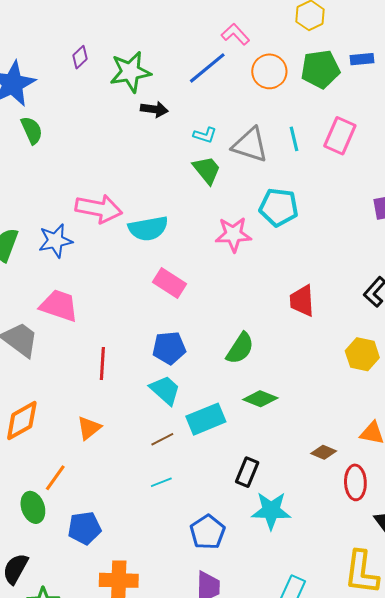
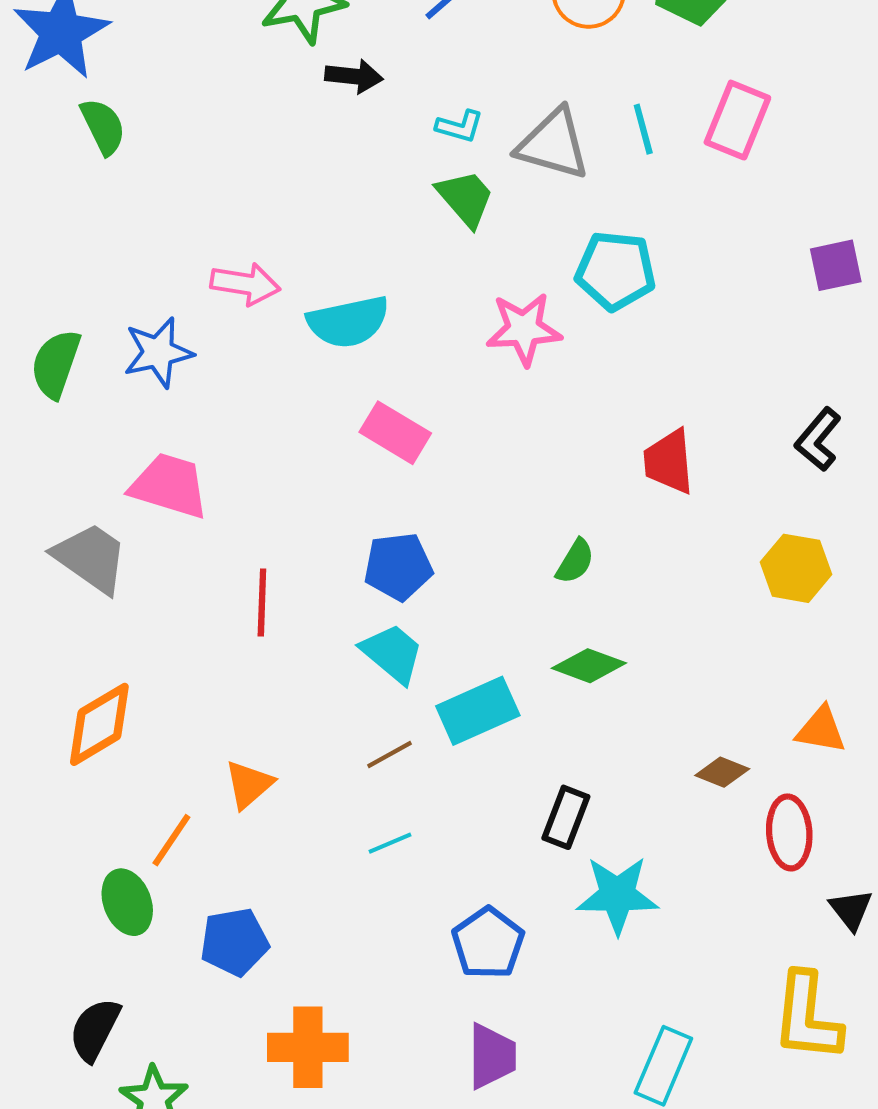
pink arrow: (99, 209) -> (245, 284), size x0.7
green semicircle: (240, 348) -> (575, 561), moved, size x0.7
orange triangle: (89, 428) -> (249, 785), moved

